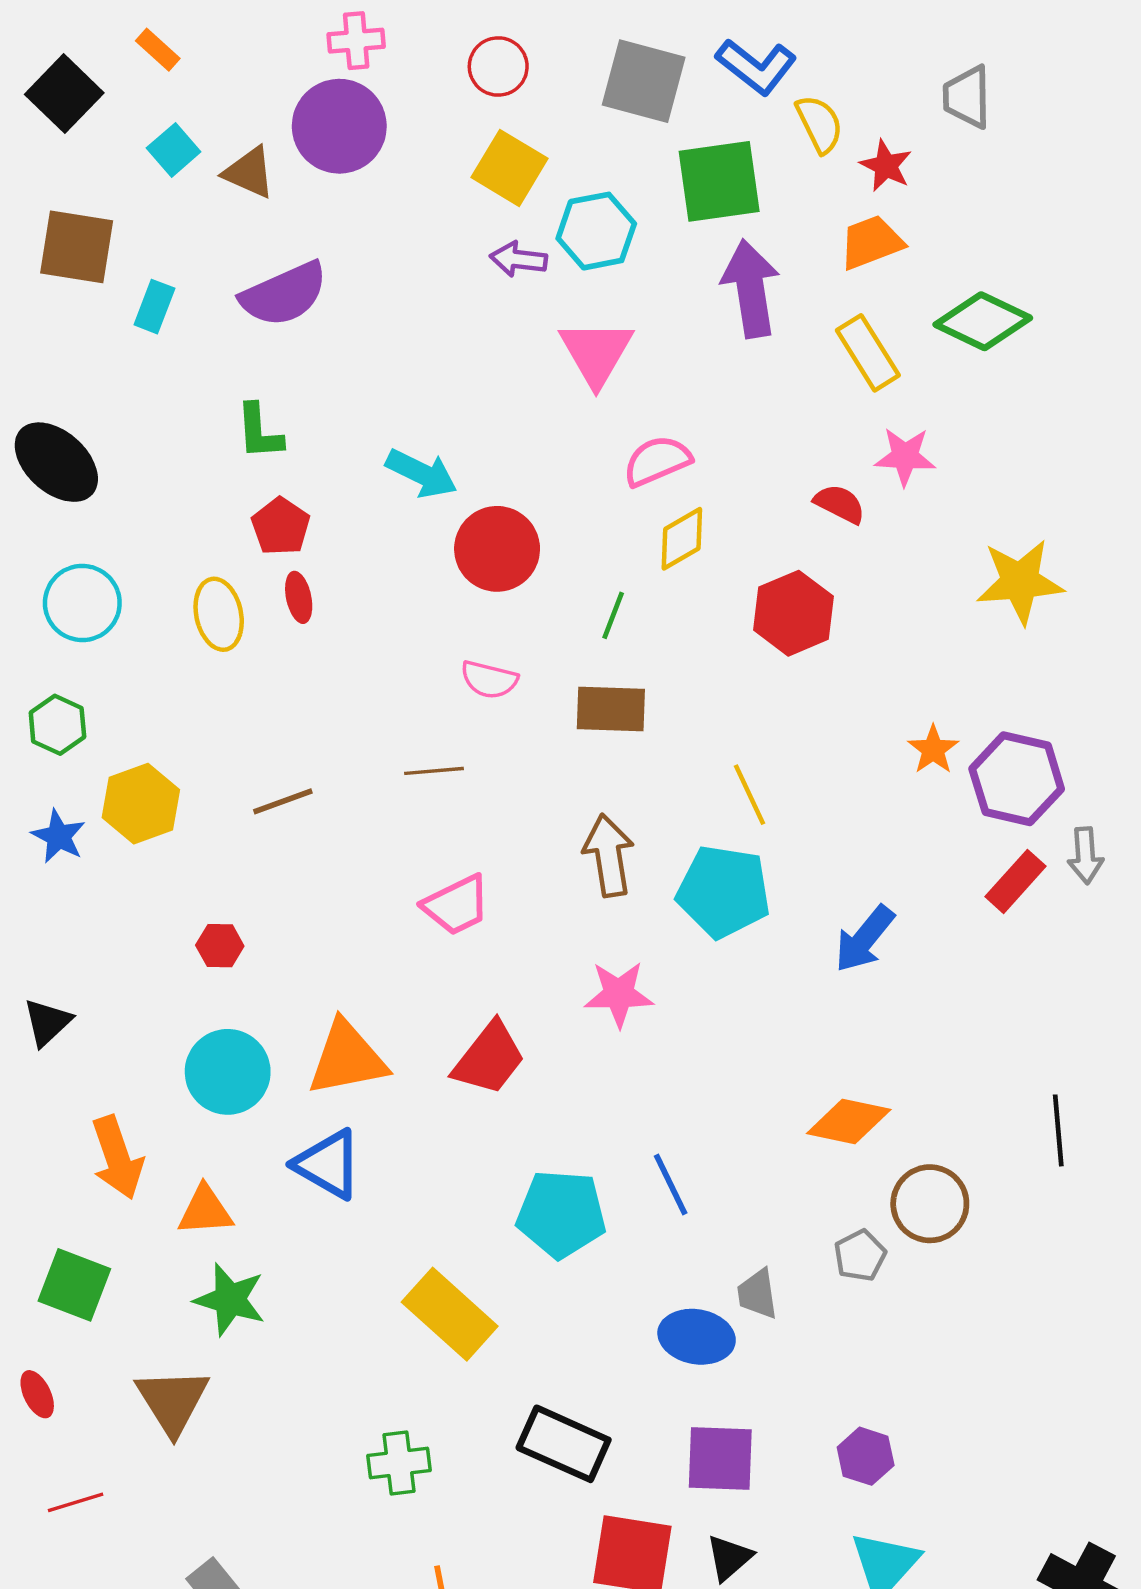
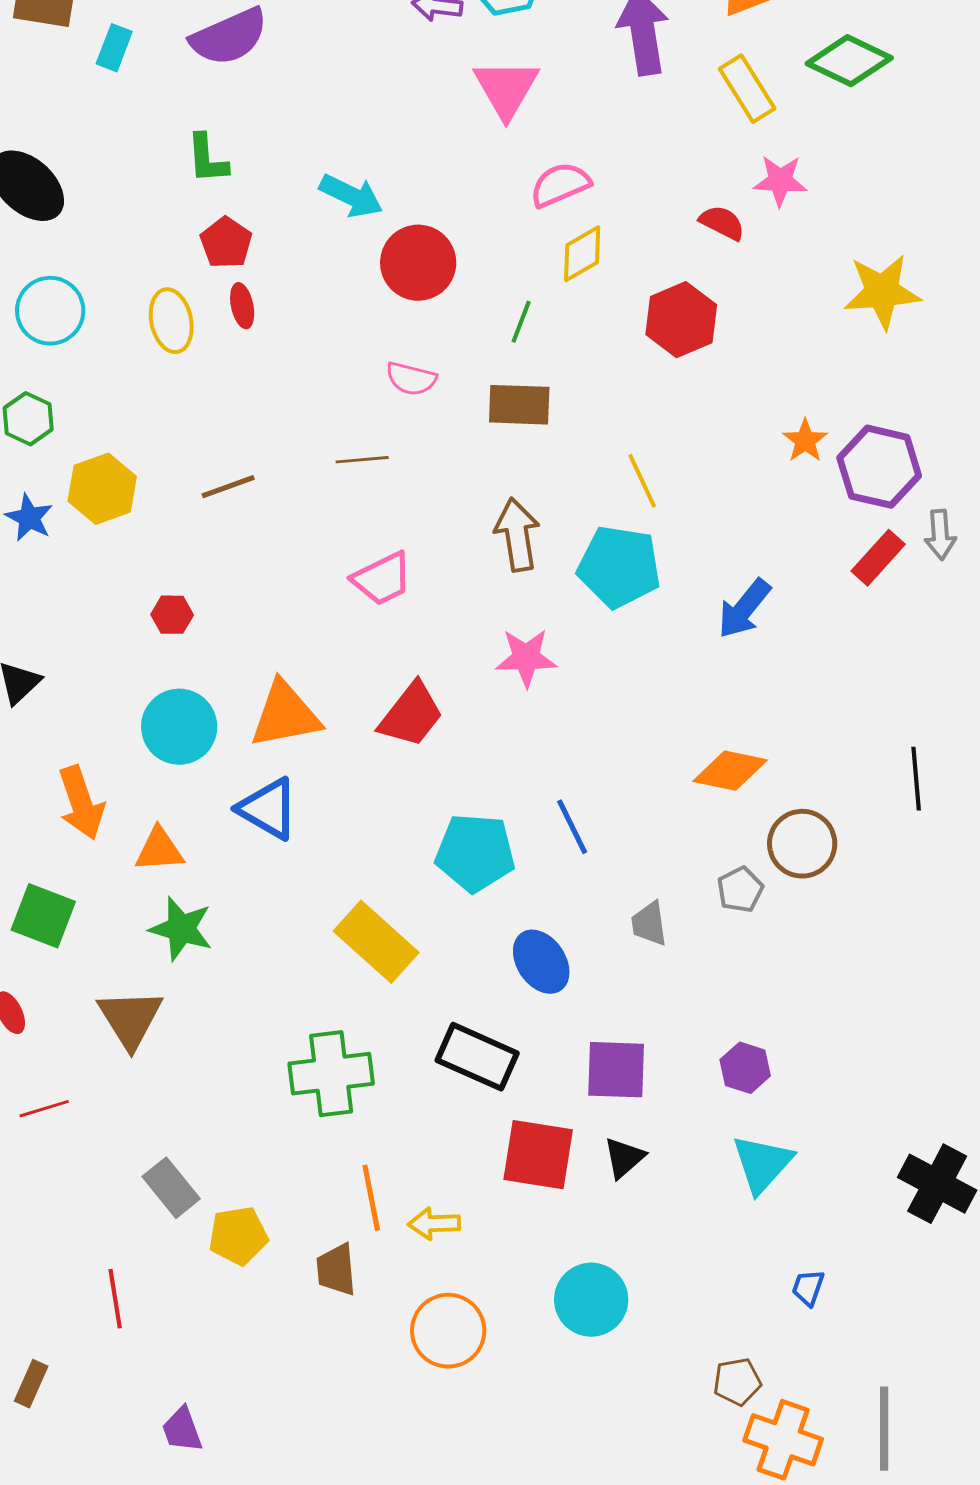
blue ellipse: (697, 1337) -> (541, 962), moved, turned 46
green cross: (399, 1463) -> (331, 1074), size x1.5

